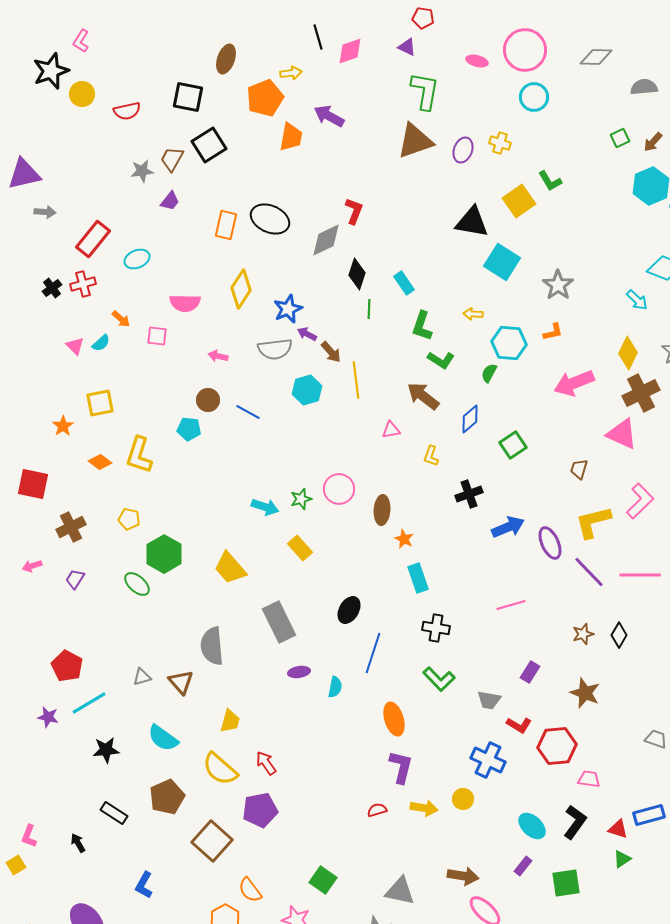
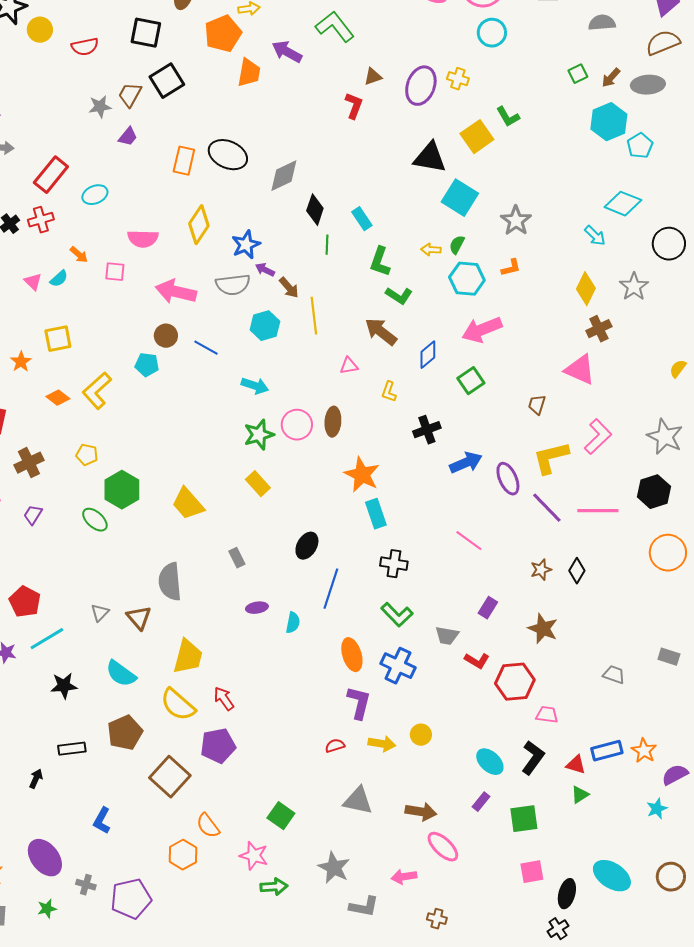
green L-shape: (425, 91) -> (335, 27), moved, turned -48
brown triangle: (415, 141) -> (373, 77), size x0.5
purple ellipse: (463, 150) -> (421, 86), size x1.5
red L-shape: (354, 211) -> (354, 106), moved
pink arrow: (218, 356) -> (176, 292), size x2.0
green semicircle: (489, 373) -> (457, 245), moved
pink arrow: (574, 383) -> (482, 330), moved
brown cross: (641, 393) -> (599, 329), size x0.7
yellow L-shape: (139, 455) -> (97, 391), turned 30
green star: (301, 499) -> (259, 435), size x1.4
cyan arrow: (265, 507) -> (255, 386), moved
brown ellipse: (382, 510) -> (333, 422), moved
orange star: (404, 539) -> (362, 475), size x1.8
pink line: (511, 605) -> (469, 541), turned 52
gray rectangle: (279, 622) -> (237, 558), size x0.5
gray triangle: (142, 677) -> (100, 613), turned -30
yellow trapezoid: (230, 721) -> (188, 657), size x1.5
blue cross: (488, 760) -> (398, 666), moved
black rectangle: (114, 813) -> (72, 749), turned -40
black arrow: (78, 843) -> (36, 779), turned 54
gray triangle: (400, 891) -> (358, 801), moved

